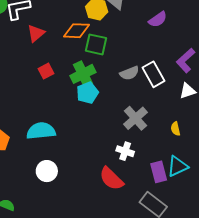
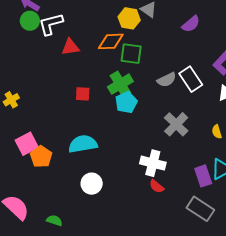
red triangle: (36, 33) -> (70, 47), turned 36
red square: (46, 71) -> (83, 94), moved, turned 35
white cross: (125, 151) -> (153, 163), moved, size x1.4
red semicircle: (111, 179) -> (157, 186), size x0.6

